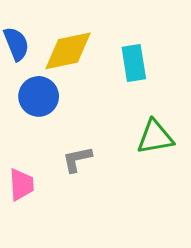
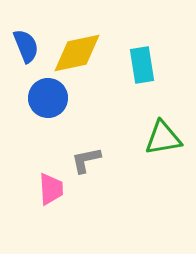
pink trapezoid: (21, 185) -> (51, 189), moved

